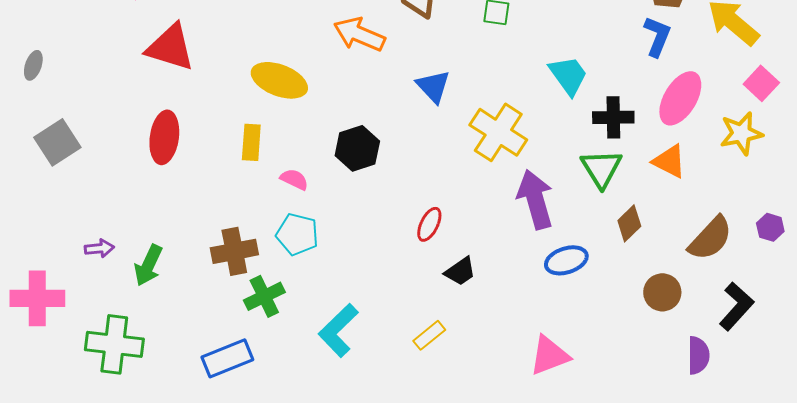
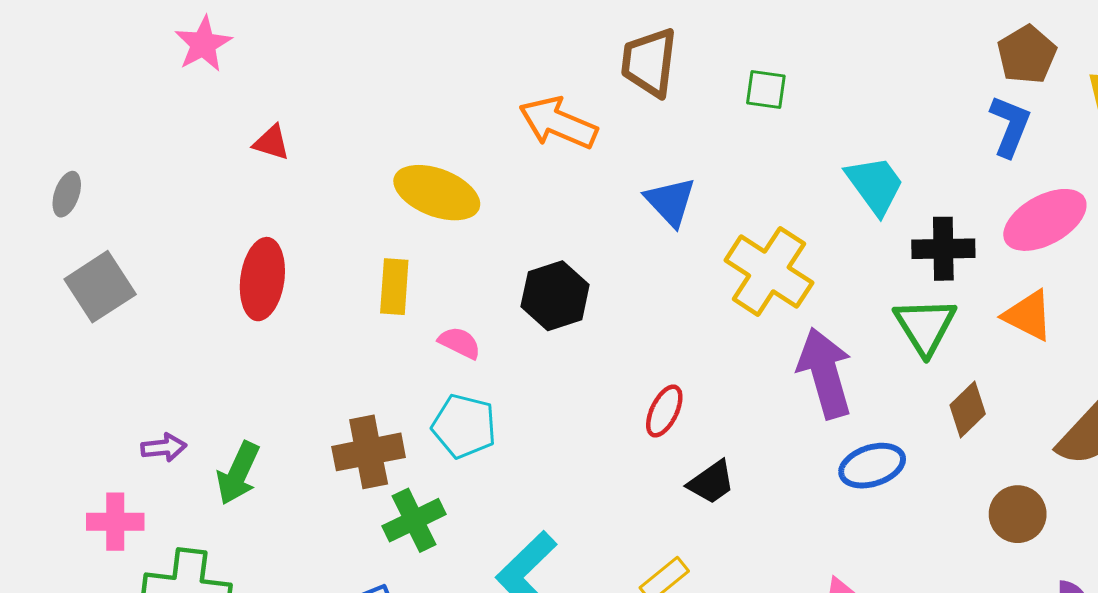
red triangle: (170, 47) -> (271, 143), size x0.5
gray ellipse: (33, 65) -> (67, 194), moved
pink ellipse: (680, 98) -> (1045, 220), turned 30
pink cross: (37, 298) -> (115, 522), moved, size x0.7

